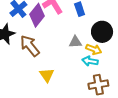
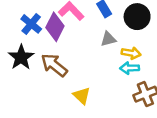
black circle: (102, 32) -> (137, 17), moved
gray triangle: (75, 42) -> (108, 39), moved

